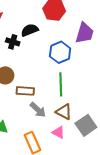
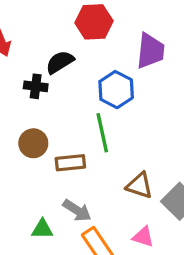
green line: (61, 84) -> (102, 133), moved
gray arrow: (38, 110) -> (77, 210), moved
pink triangle: (58, 132) -> (143, 237), moved

